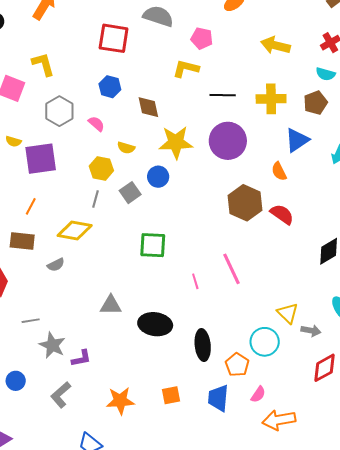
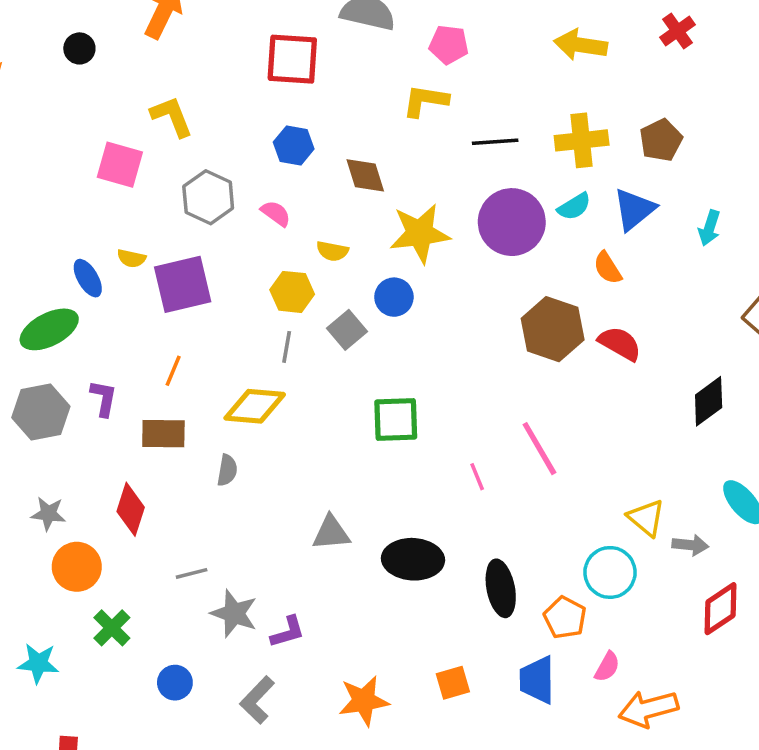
cyan semicircle: (326, 74) -> (574, 207), moved, turned -42
gray semicircle: (56, 265) -> (227, 470), turned -48

